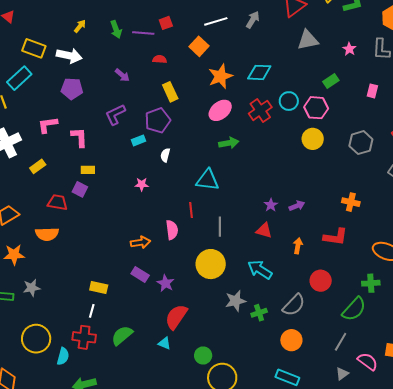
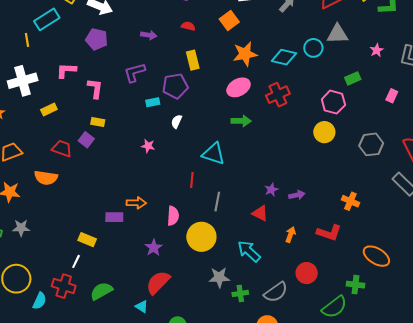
purple arrow: (122, 75) -> (149, 35), turned -42
cyan circle: (289, 101) -> (313, 48), moved
pink semicircle: (172, 230) -> (173, 216), moved
purple rectangle: (140, 274) -> (114, 217), moved, turned -42

